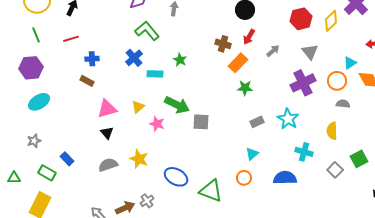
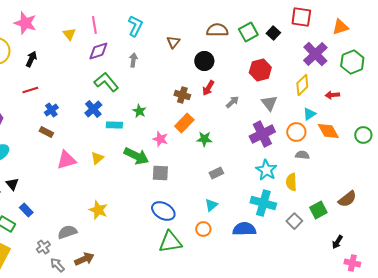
yellow diamond: (331, 21) -> (302, 85), moved
blue cross: (92, 59) -> (51, 110), turned -32
orange rectangle: (238, 63) -> (184, 123), moved
cyan star: (288, 119) -> (266, 170), moved
pink star: (157, 124) -> (160, 139), moved
black triangle: (107, 133) -> (12, 184), moved
cyan cross: (304, 152) -> (263, 203), size x1.4
gray semicircle: (108, 165) -> (67, 232), moved
blue ellipse: (176, 177) -> (163, 211), moved
green triangle: (211, 191) -> (170, 242), turned -30
gray cross: (147, 201) -> (43, 247), moved

